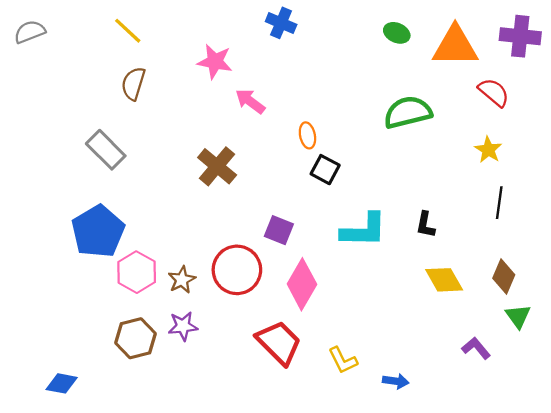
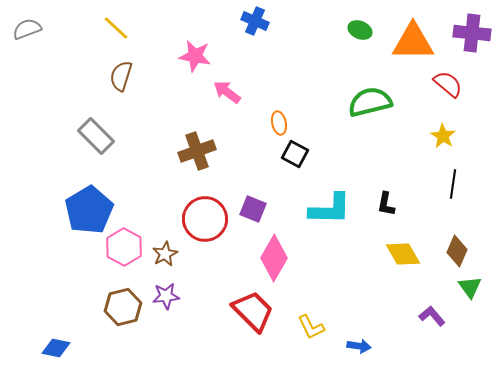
brown cross: (217, 166) -> (197, 151), turned 30
red circle: (237, 270) -> (205, 219), moved

